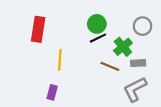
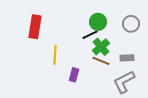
green circle: (97, 24) -> (98, 22), moved
green cross: (123, 47) -> (101, 47), moved
purple rectangle: (52, 92) -> (74, 75), moved

